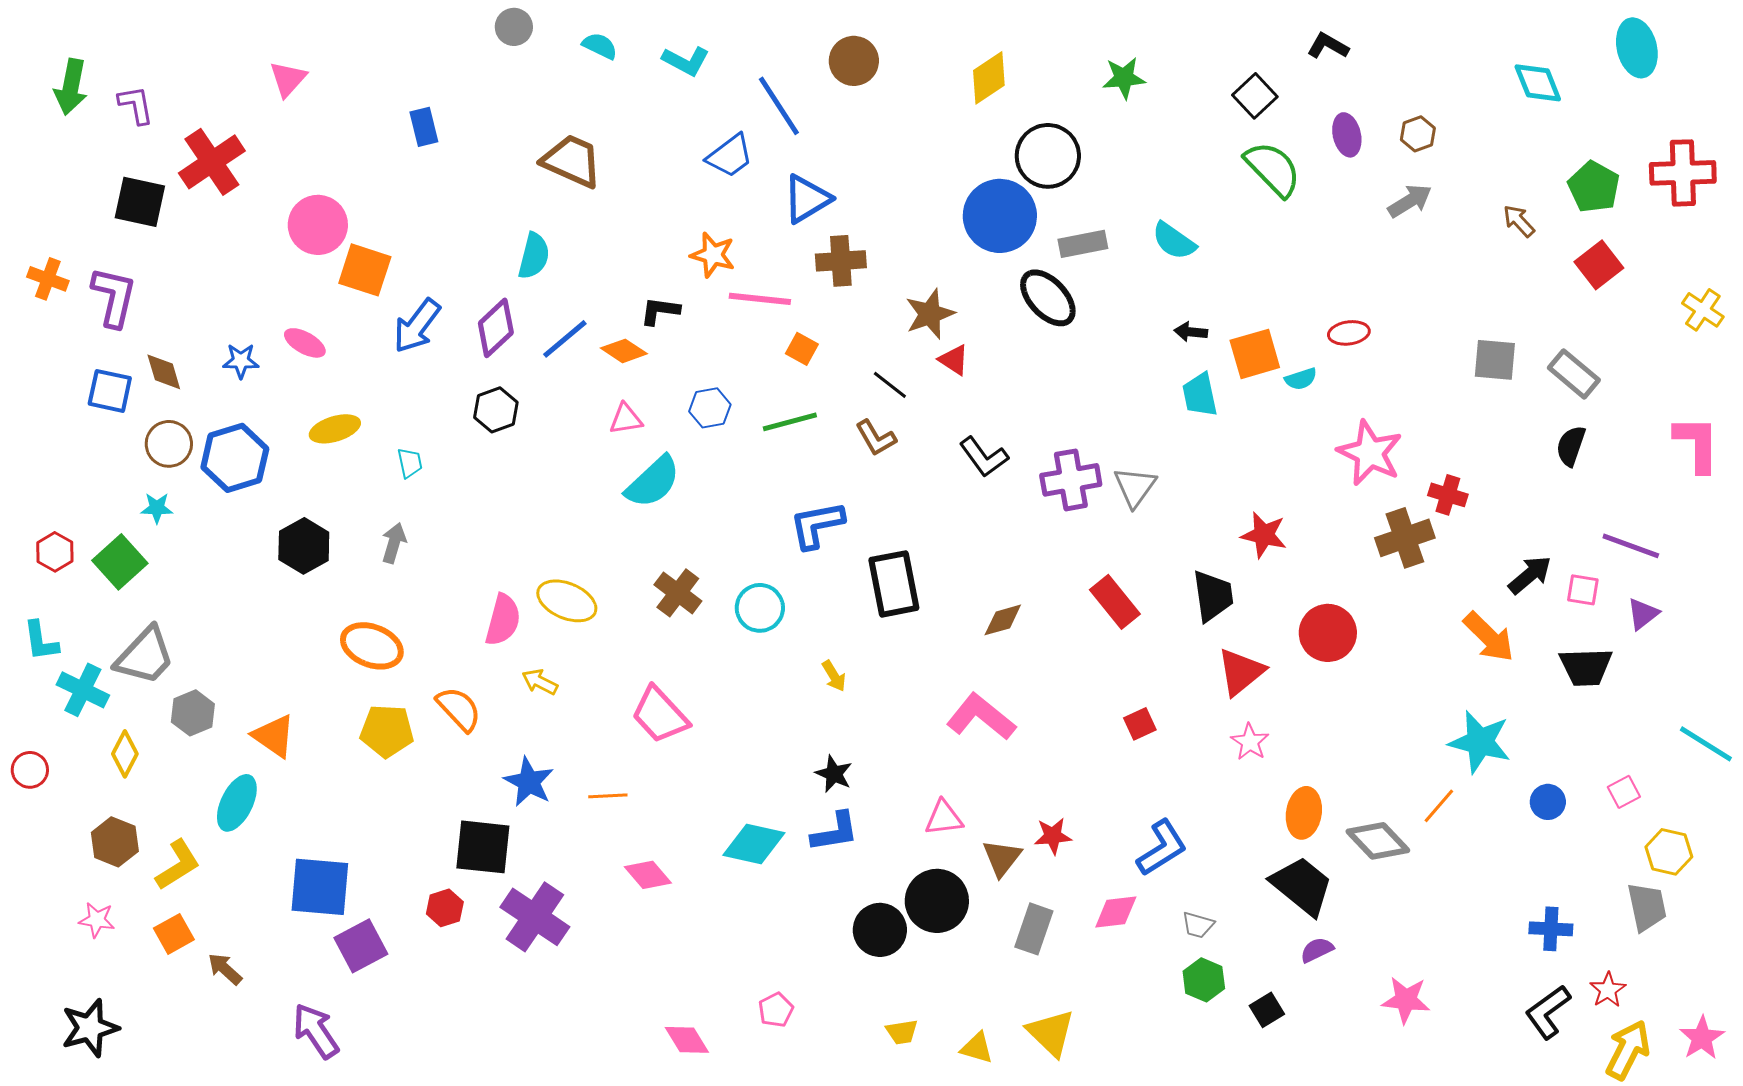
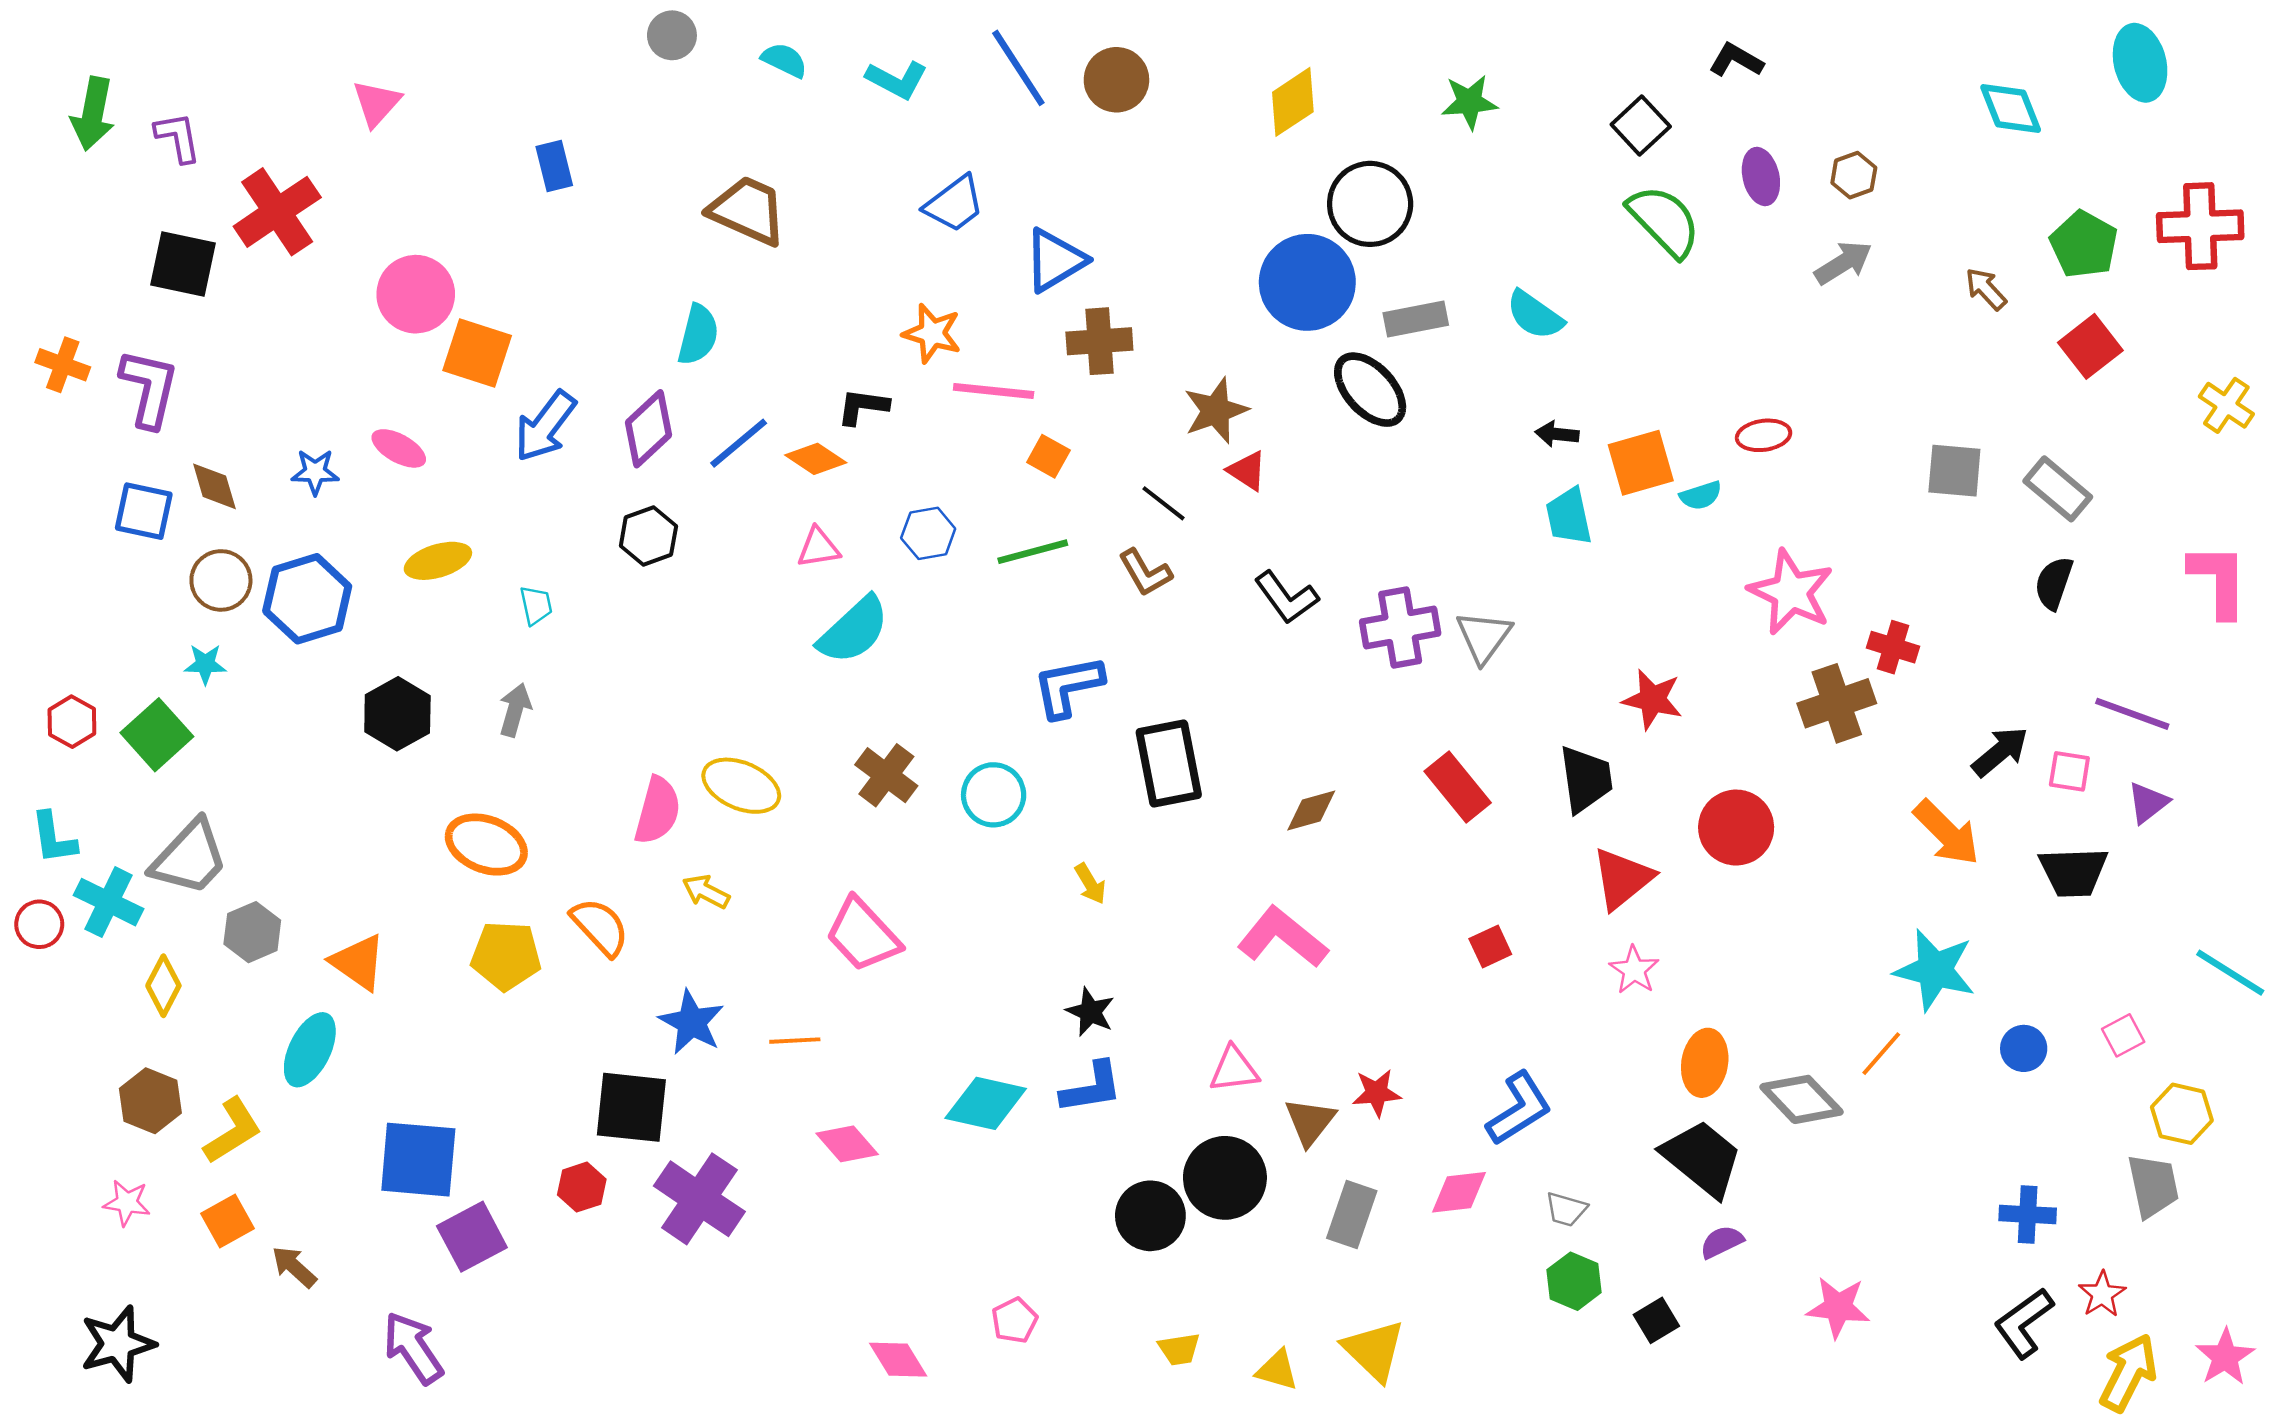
blue line: (779, 106) -> (1018, 68), moved
red circle: (30, 770) -> (39, 924), moved

